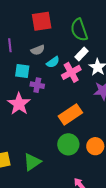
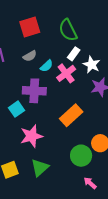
cyan square: (22, 71) -> (17, 109), moved, turned -35
purple cross: (37, 85) -> (34, 91), size x1.6
pink star: (19, 104) -> (31, 136), moved, turned 30
green circle: (68, 144) -> (81, 156), moved

